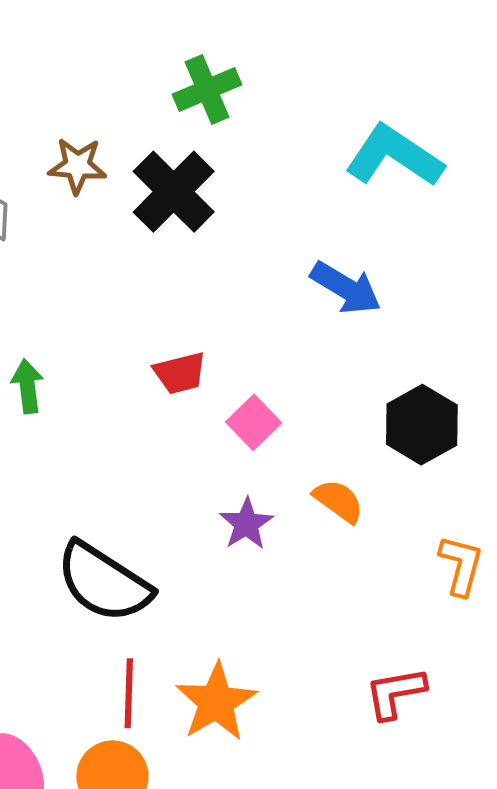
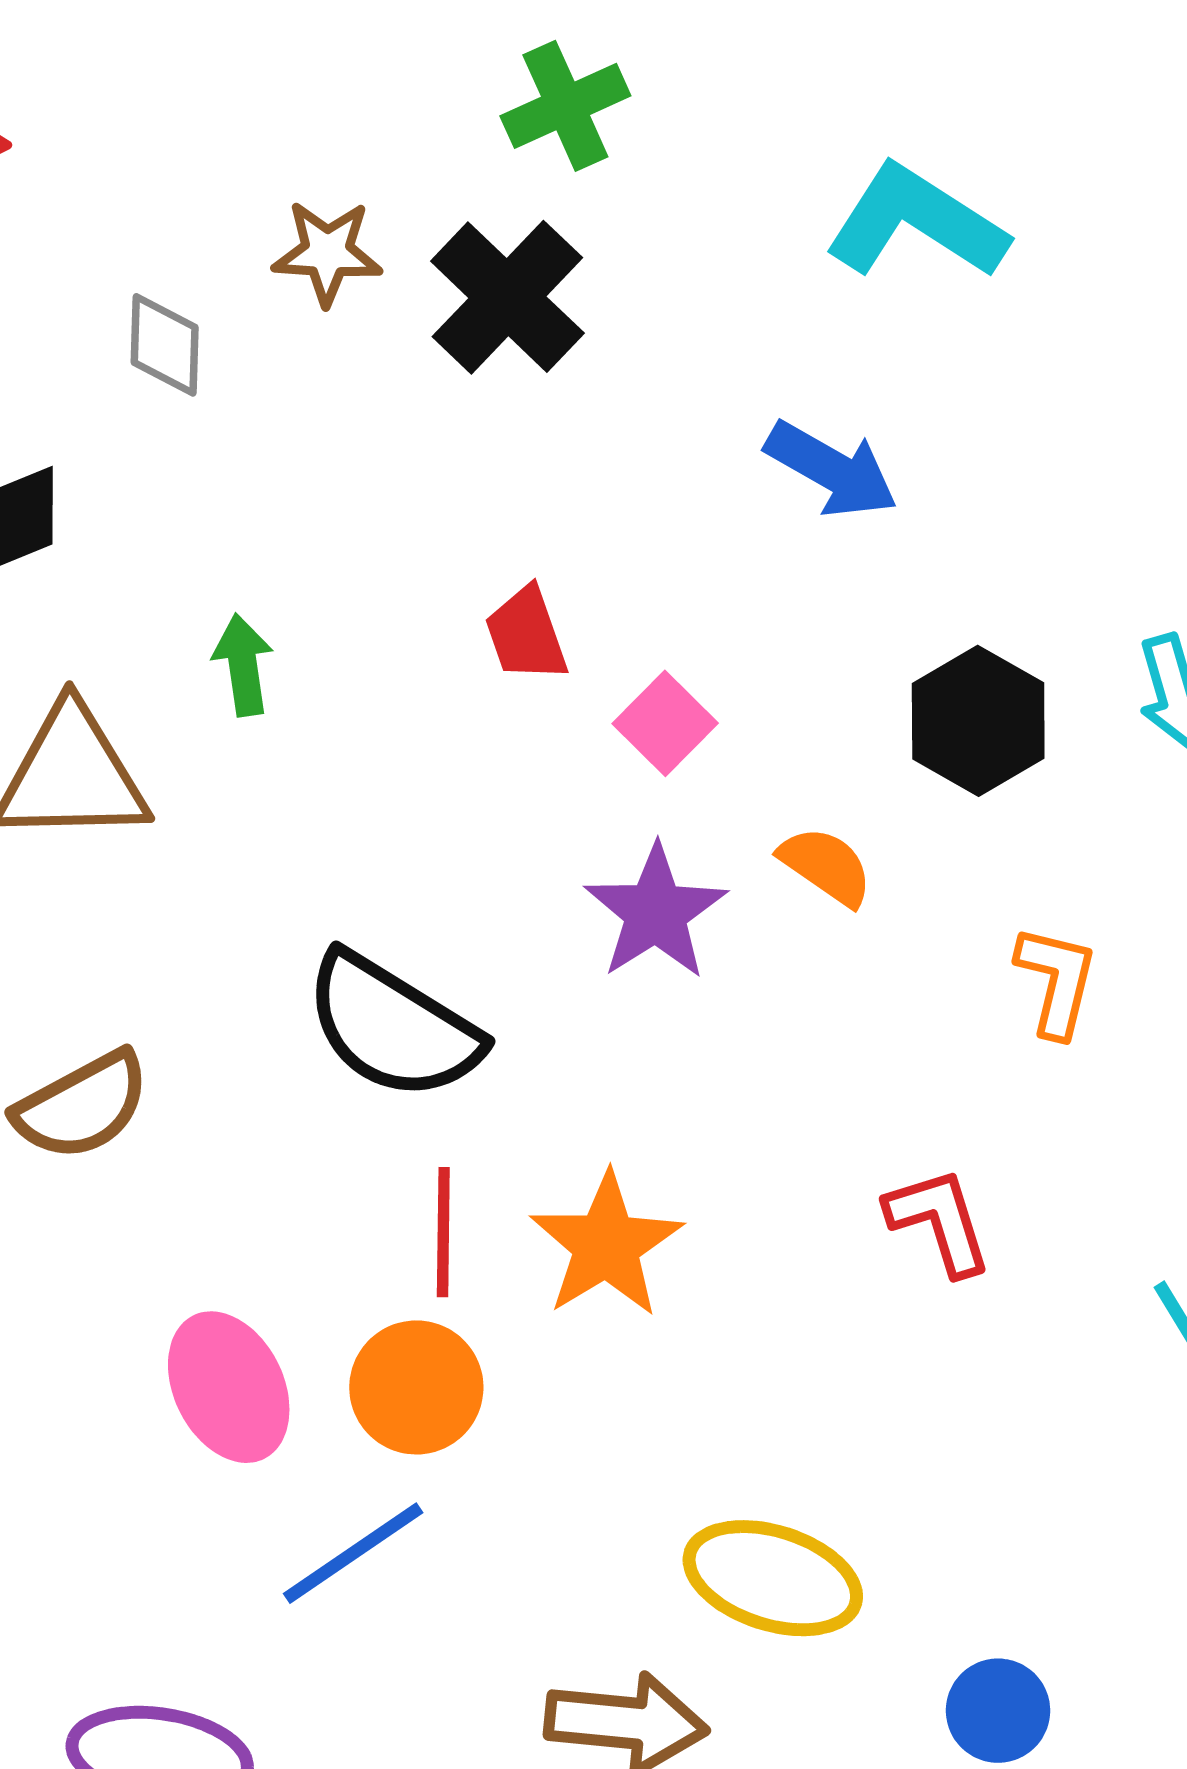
red trapezoid: (180, 373) -> (526, 634), turned 86
purple star: (246, 524) -> (656, 912), size x1.4
red L-shape: (395, 693) -> (939, 1221), turned 84

